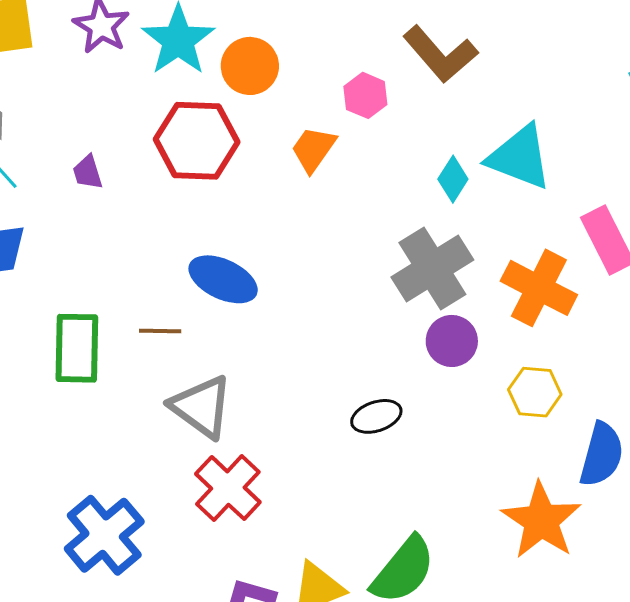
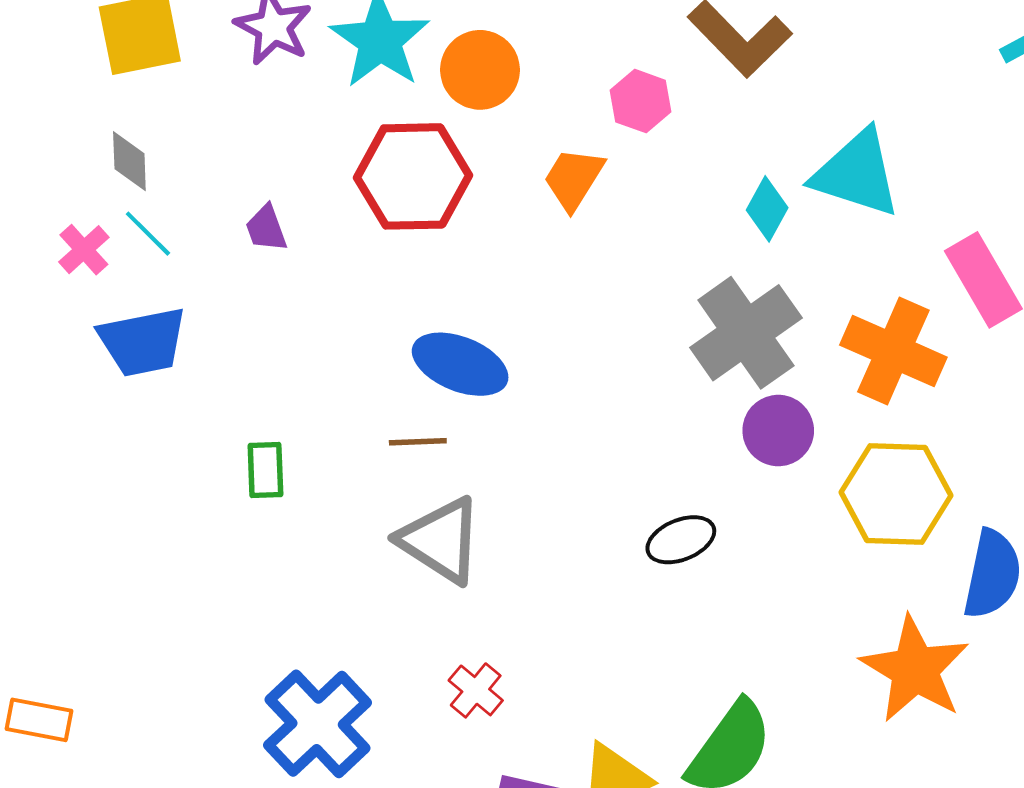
brown line: (160, 331) -> (418, 442), moved
green rectangle: (77, 348) -> (265, 470), size x0.6
yellow hexagon: (535, 392) -> (896, 494), size x1.5
red cross: (228, 488) -> (476, 690), moved, size x0.6

